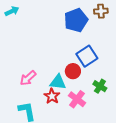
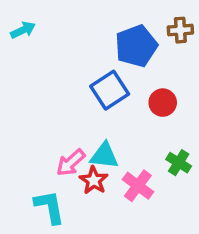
blue square: (87, 56) -> (110, 90), moved
red circle: (73, 71) -> (163, 103), moved
pink arrow: (28, 78) -> (71, 163), moved

